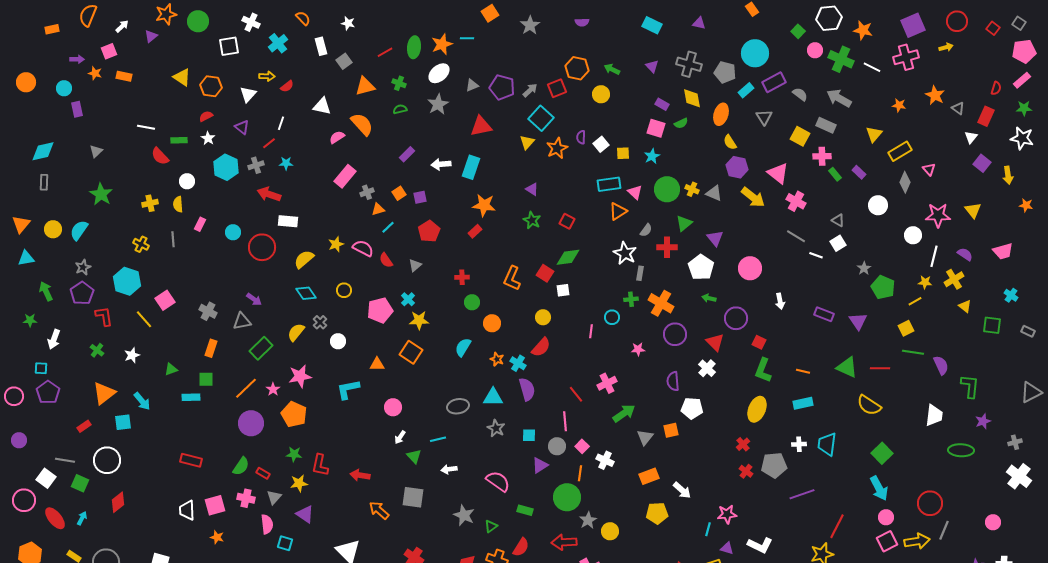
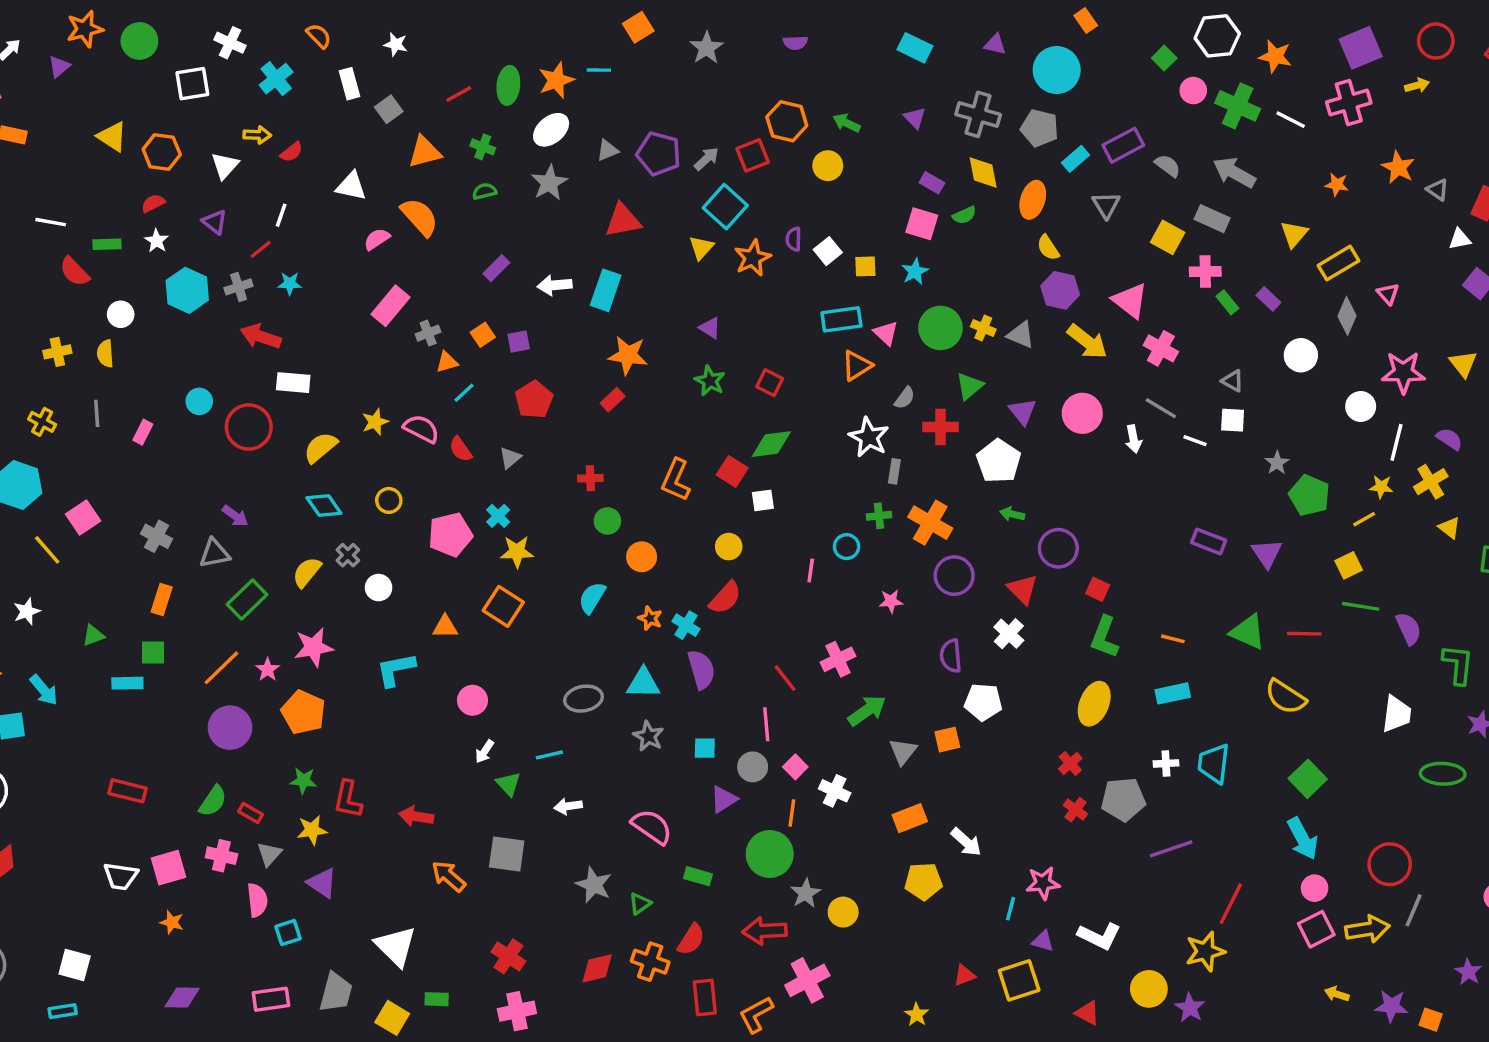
cyan circle: (755, 53) -> (1057, 70), moved
white triangle: (971, 137) -> (1460, 239), turned 40
pink rectangle: (200, 224) -> (143, 432), moved
white square: (838, 243) -> (1233, 420), turned 35
pink circle: (750, 268) -> (1082, 413), moved
white arrow: (780, 301) -> (1133, 439), moved
white trapezoid: (187, 510) -> (121, 876), turned -80
cyan square: (285, 543) -> (288, 933), turned -35

